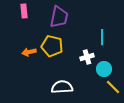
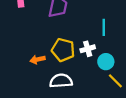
yellow pentagon: (52, 46) -> (63, 50), moved
orange arrow: (29, 52) -> (37, 59), moved

